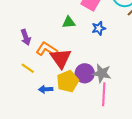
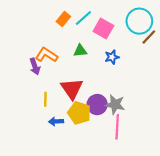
orange L-shape: (47, 49) -> (46, 55), moved
yellow line: (28, 68) -> (45, 99), moved, turned 56
yellow pentagon: (68, 81) -> (79, 113), turned -30

